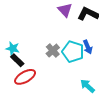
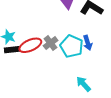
black rectangle: (17, 60) -> (12, 50), turned -56
red ellipse: (25, 77) -> (30, 45), moved

